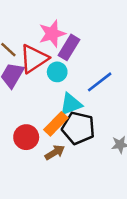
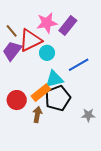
purple rectangle: (69, 47) -> (68, 25), moved
black pentagon: (78, 128) -> (58, 98), turned 30
brown arrow: (55, 152) -> (37, 115), turned -56

